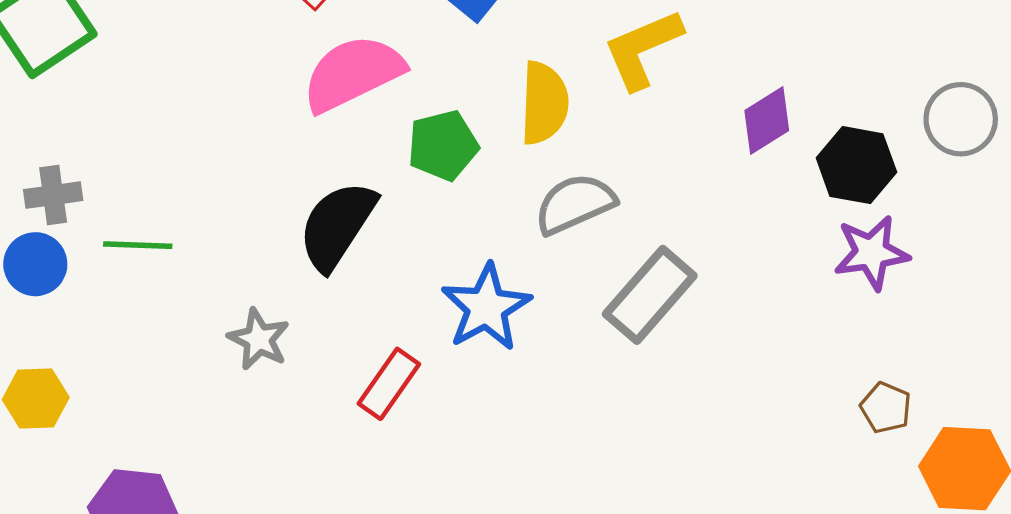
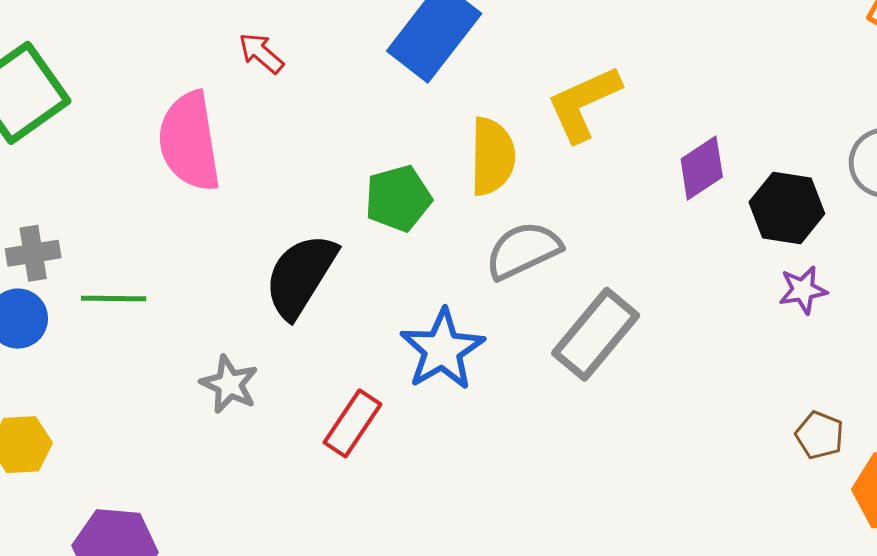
pink semicircle: (353, 73) -> (189, 142), moved, turned -72
purple star: (872, 253) -> (803, 290), size x0.7

